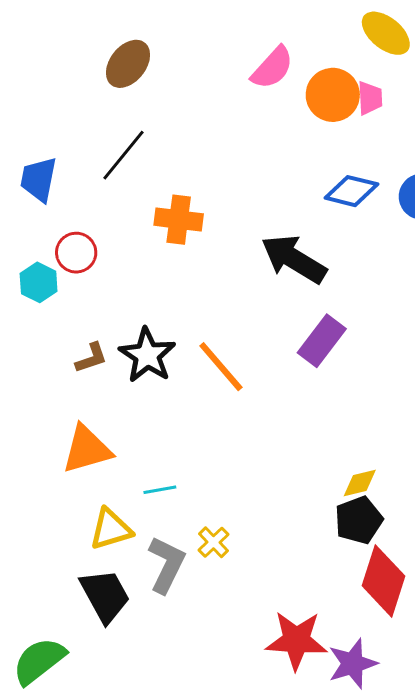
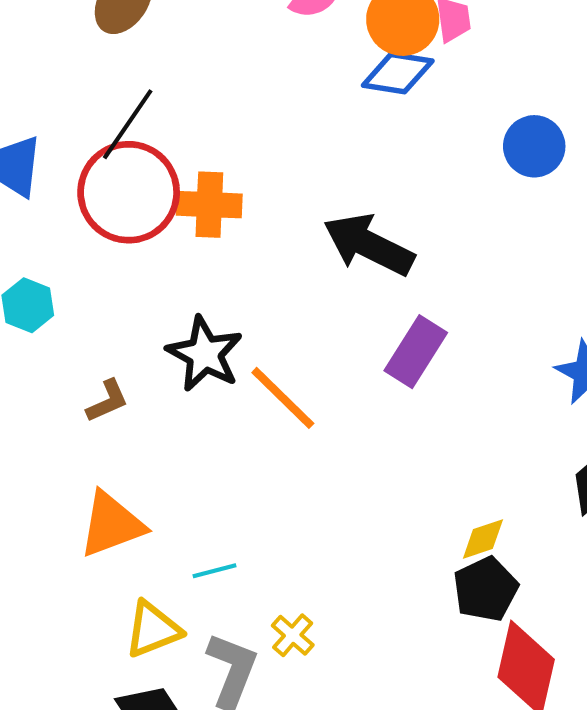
blue diamond: (351, 191) -> (398, 73), moved
red circle: (76, 253) -> (129, 192), moved, size x1.8
black star: (147, 355) -> (205, 354), moved

